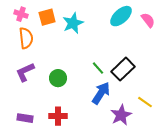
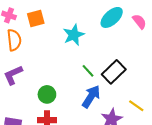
cyan star: (73, 23) -> (74, 35), moved
green circle: (58, 78) -> (47, 94), moved

